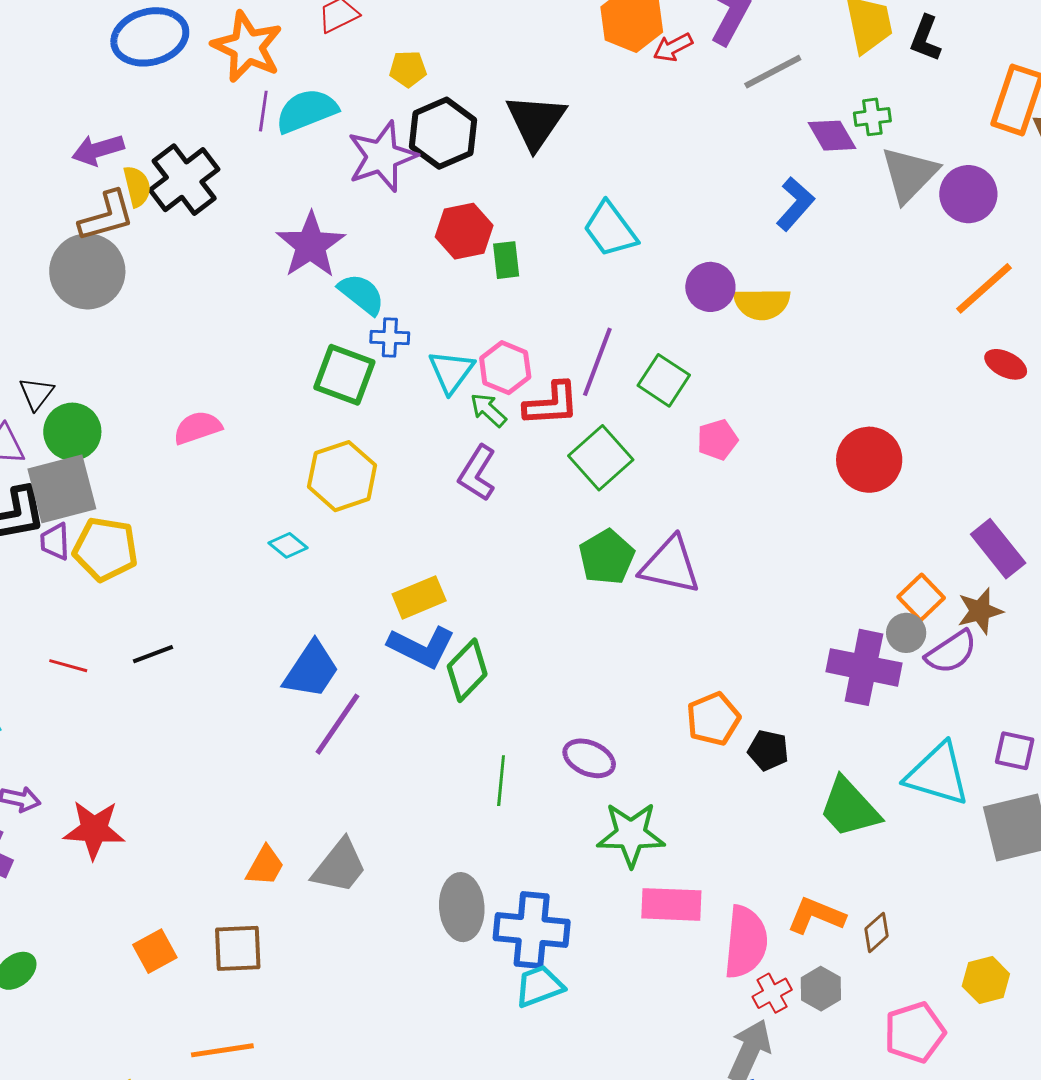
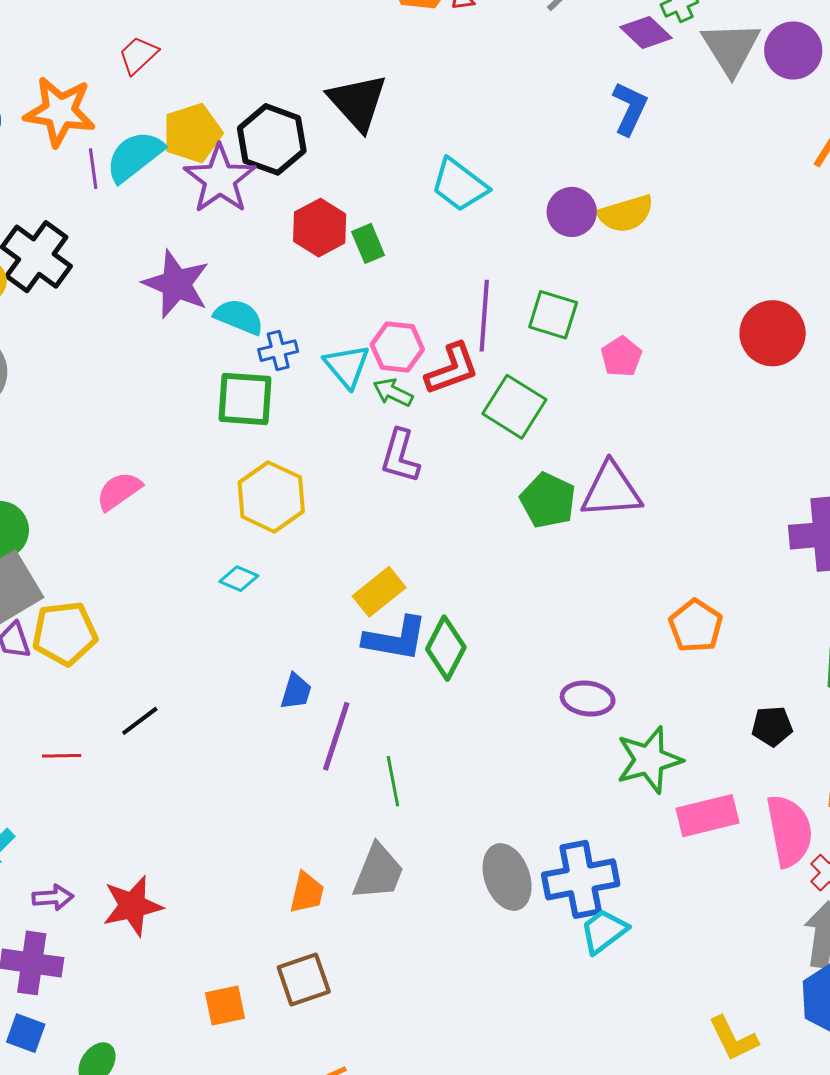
yellow pentagon: (408, 69) -> (192, 133), moved, size x1.6
blue trapezoid: (311, 670) -> (296, 692), size x0.6
black pentagon: (768, 750) -> (772, 726), moved
green line: (501, 781) -> (393, 781), moved
orange square: (155, 951) -> (225, 1005), turned 33

